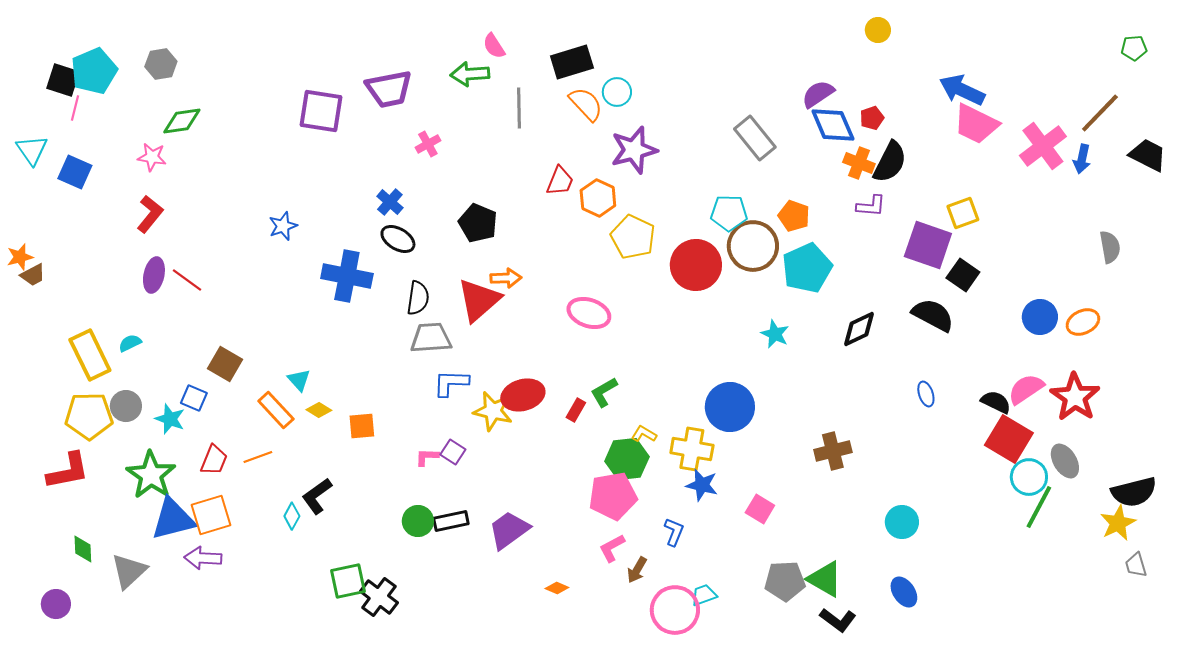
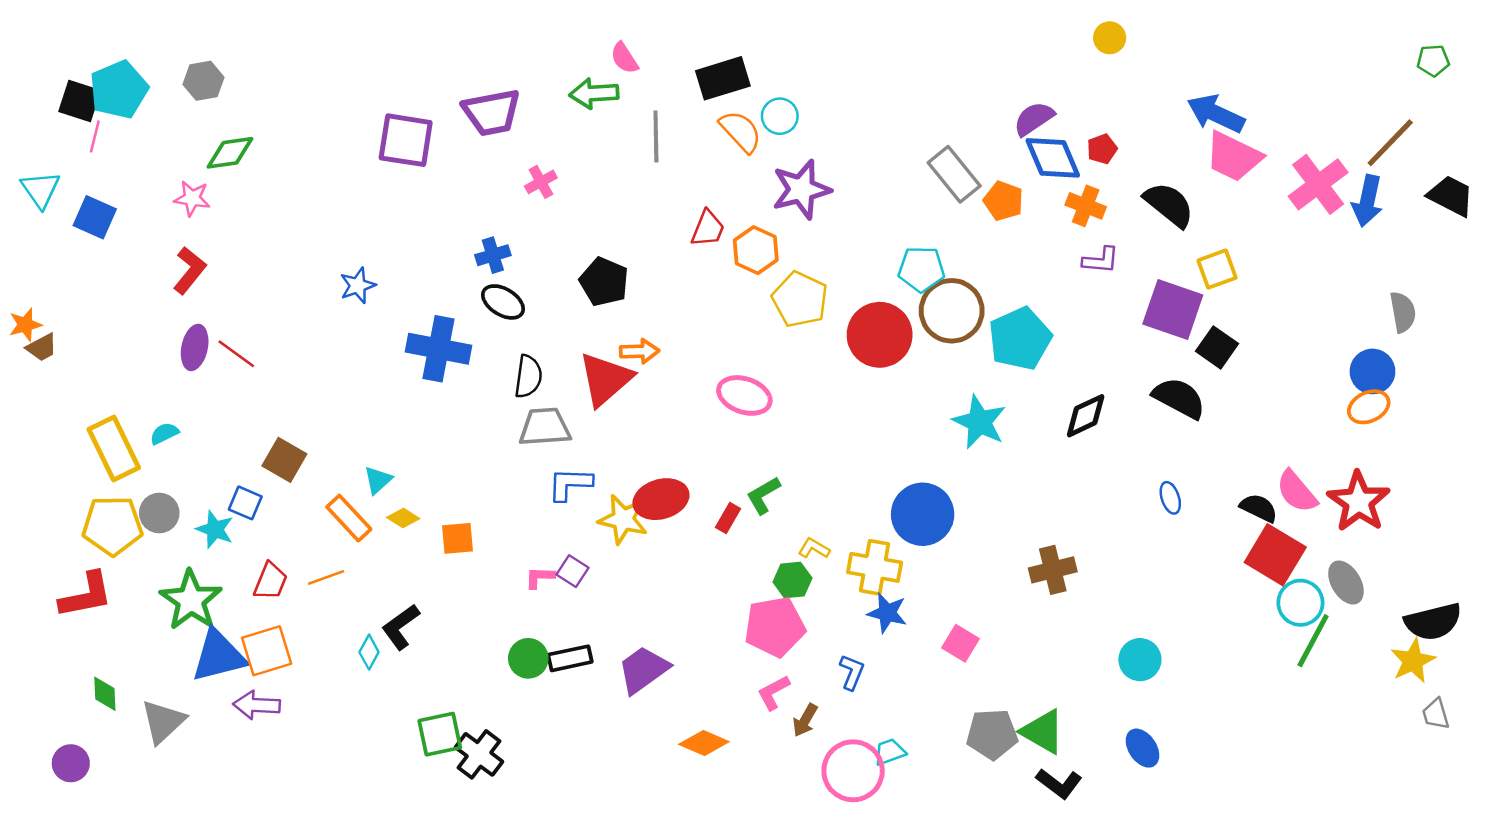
blue arrow: (1082, 159) -> (1367, 201), size x1.4
black semicircle: (890, 162) -> (1169, 205), moved, turned -78
blue cross: (390, 202) -> (493, 255), turned 32
orange pentagon: (794, 216) -> (1003, 201), moved
blue circle: (1040, 317) -> (1372, 371), moved
cyan star: (775, 334) -> (979, 422), size x1.5
cyan triangle: (299, 380) -> (378, 480), turned 30
pink semicircle: (1026, 389) -> (1297, 492), turned -96
green hexagon: (627, 459) -> (792, 580), size x0.7
orange diamond: (557, 588) -> (704, 743), size x1.6

